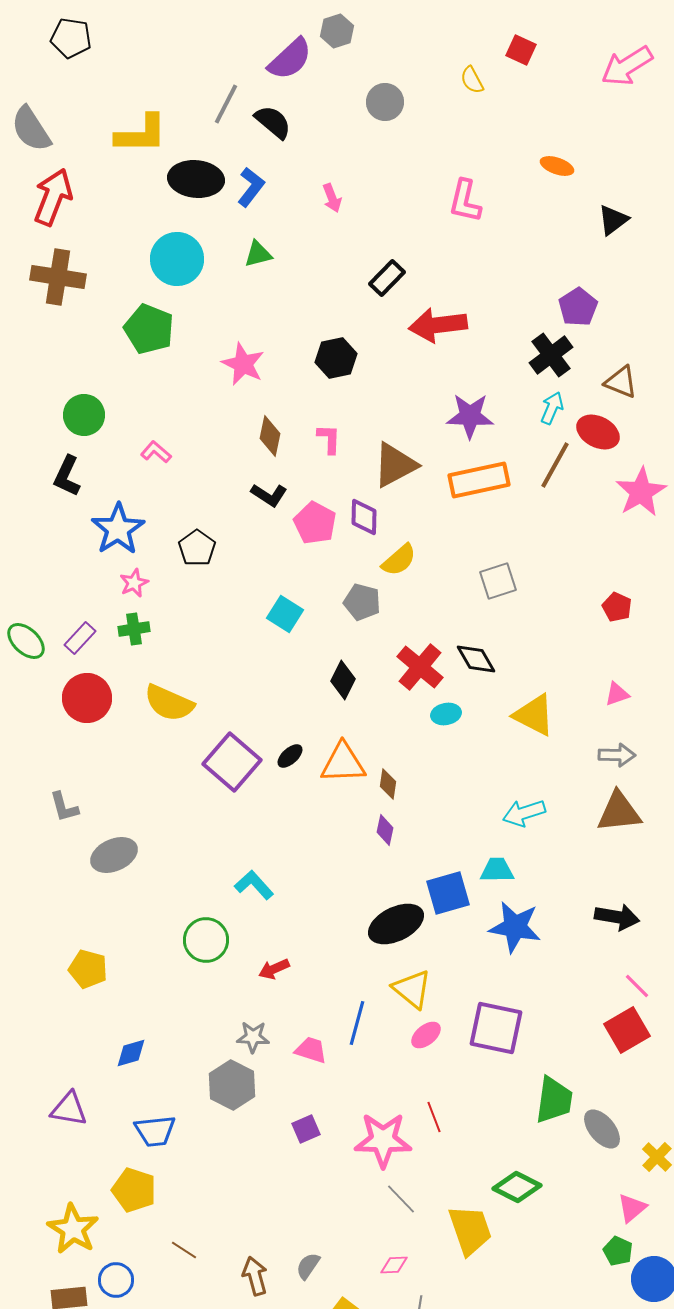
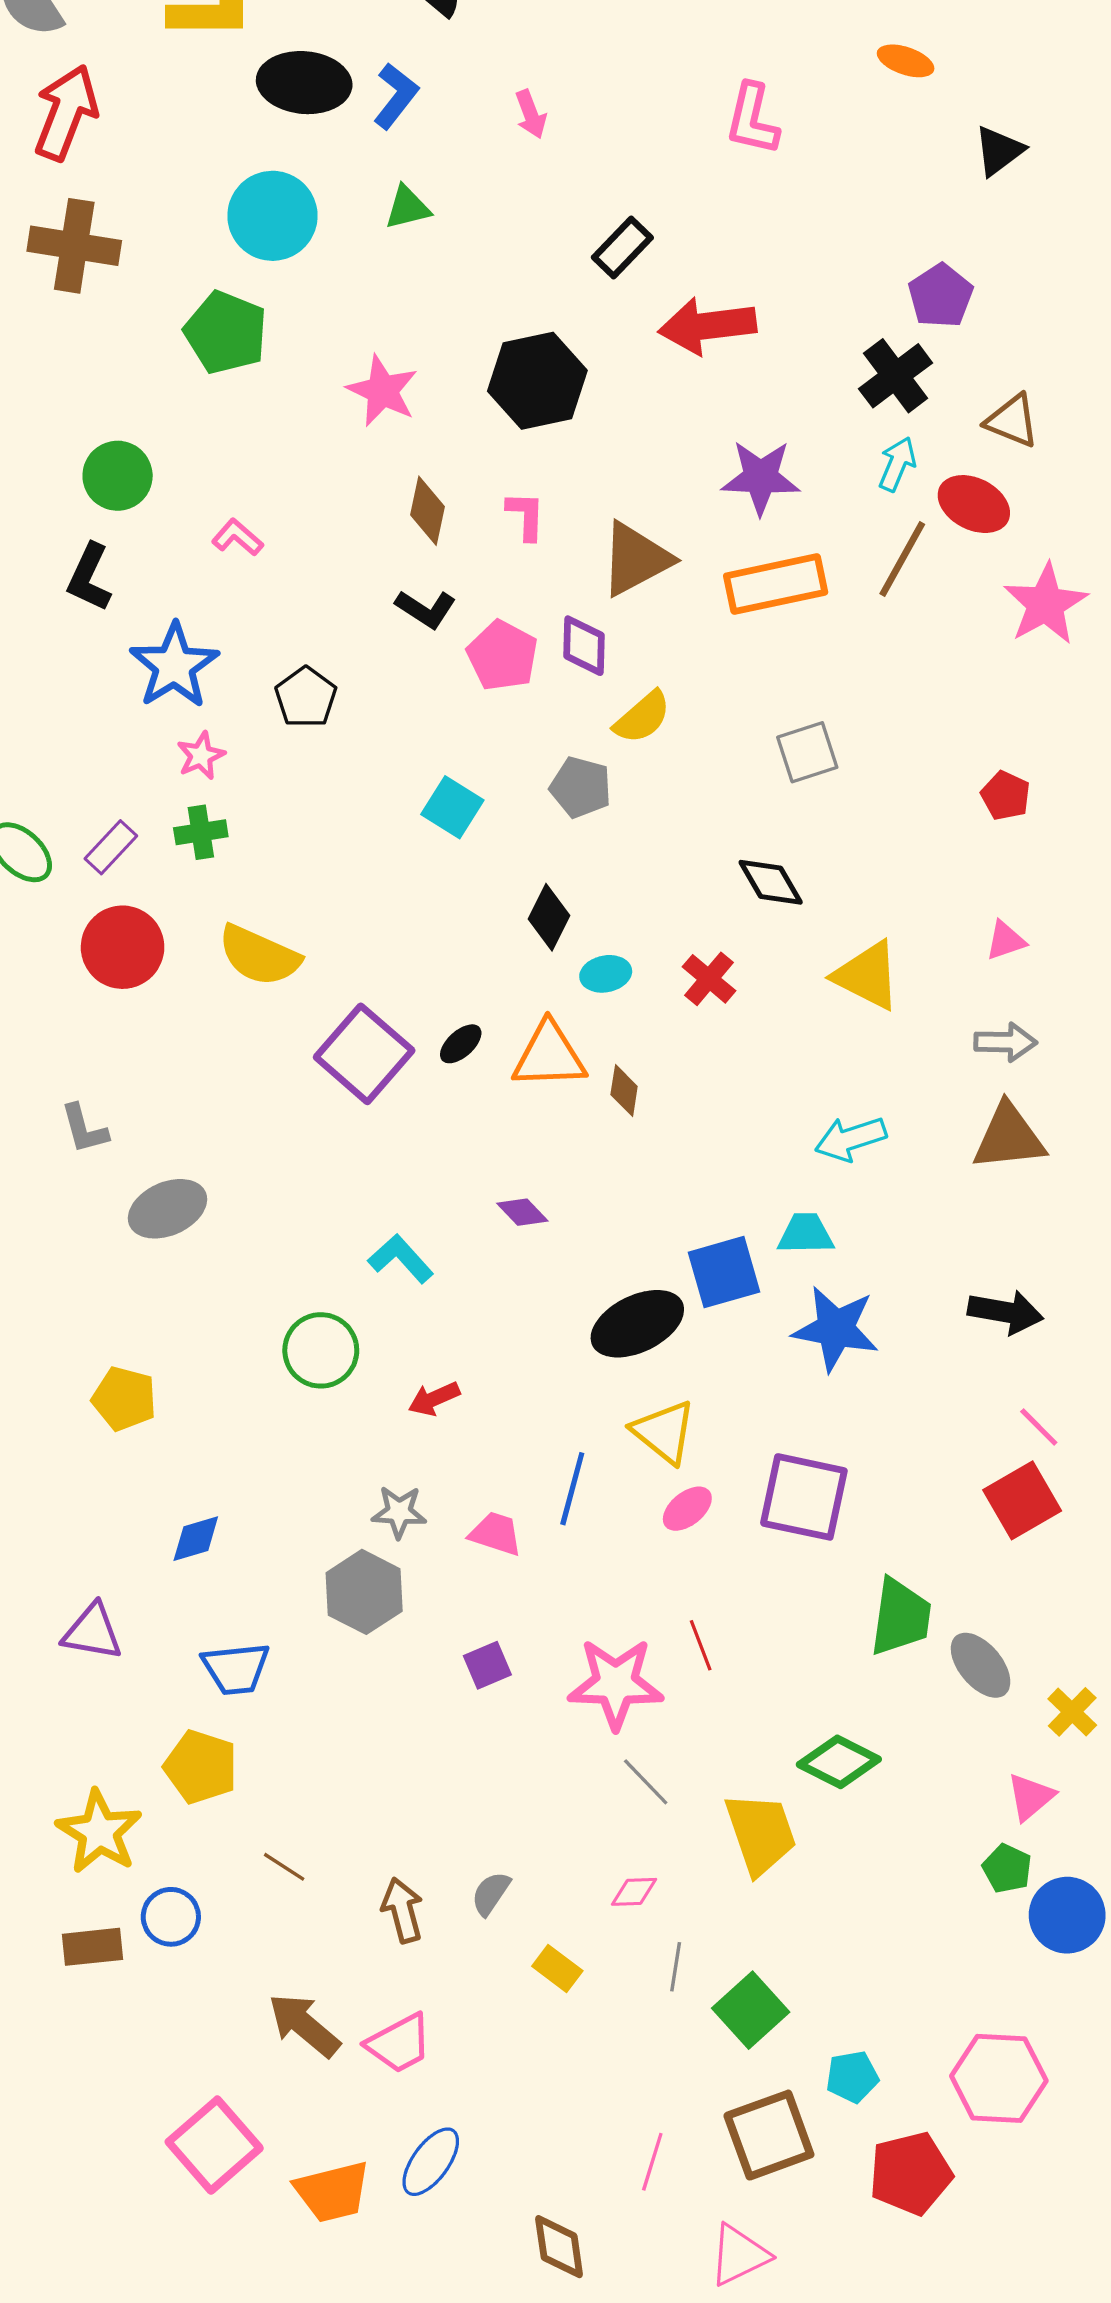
black hexagon: (336, 358) -> (537, 381), size x1.4
red cross: (420, 667) -> (709, 979), moved, size x0.7
cyan ellipse: (446, 714) -> (606, 974), moved
purple diamond: (385, 830) -> (522, 1212), moved, turned -56

